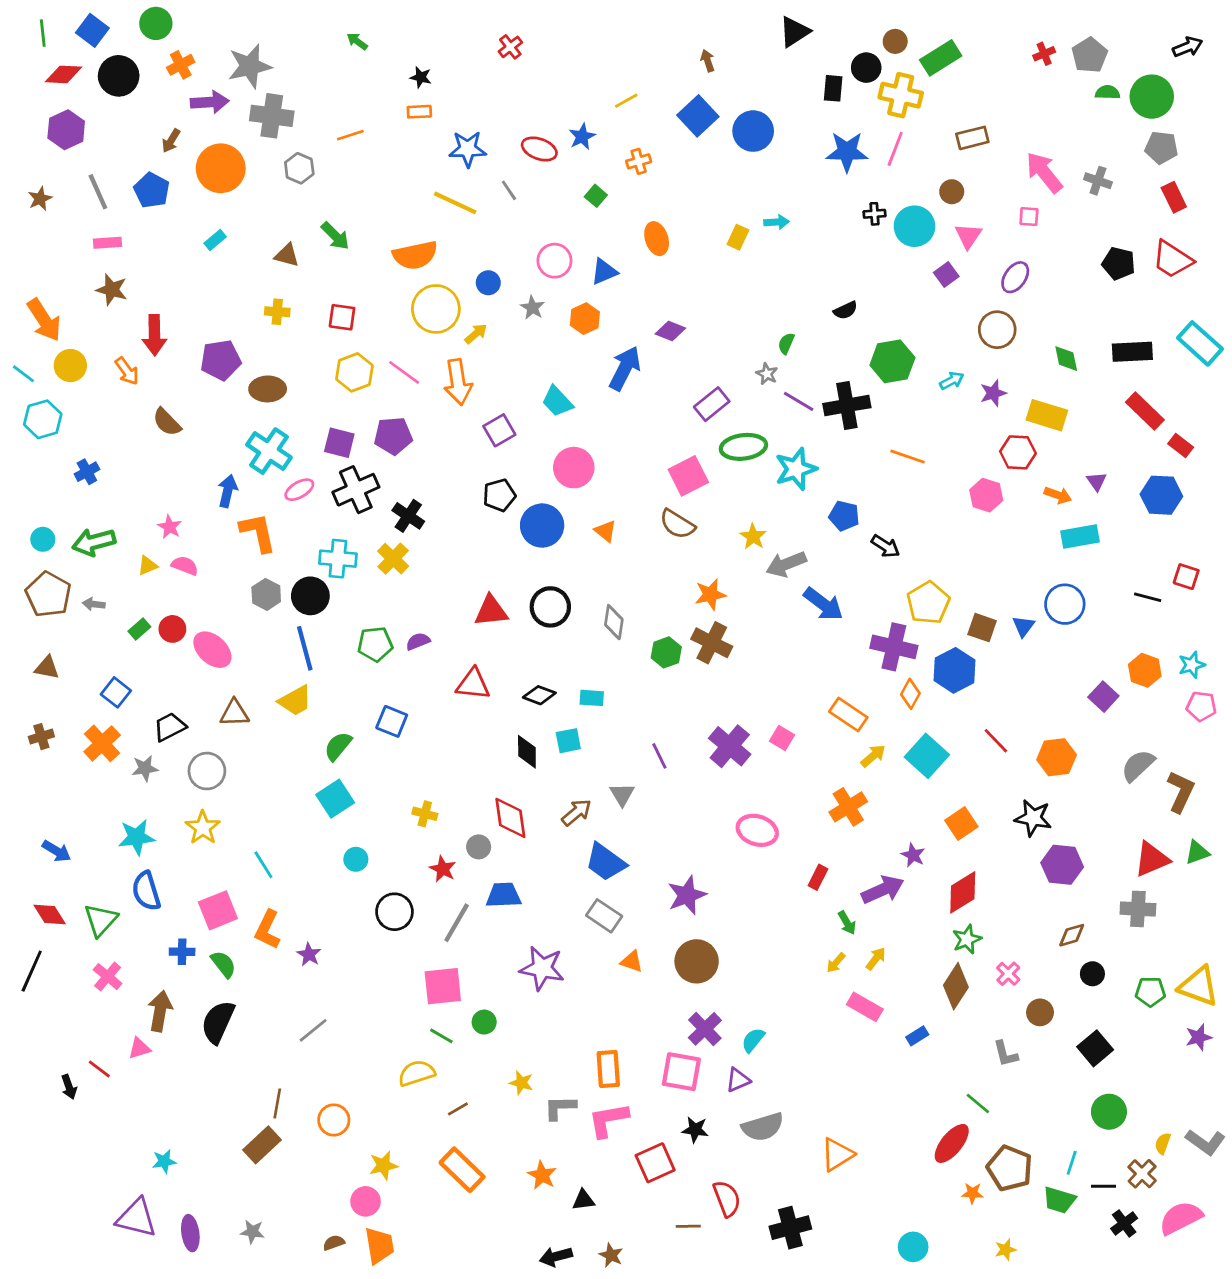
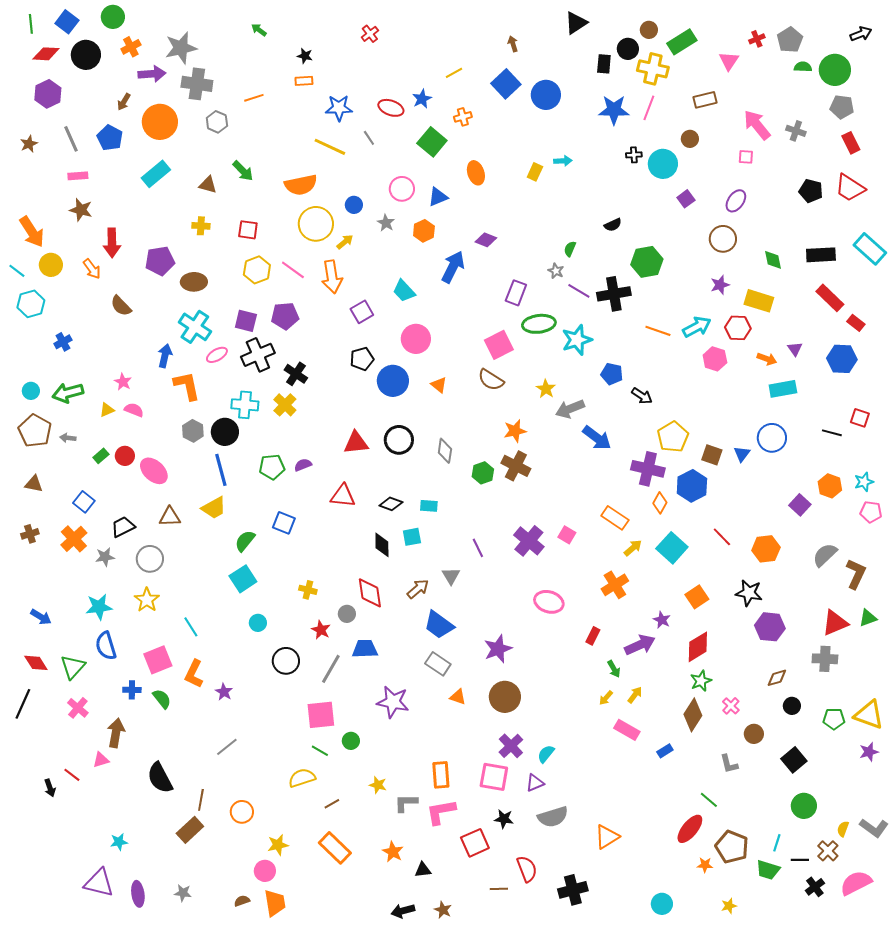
green square: (596, 196) -> (432, 142), size x1.8
pink triangle: (968, 236) -> (729, 61), moved
cyan rectangle: (215, 240) -> (156, 174), size x1.8
cyan arrow: (952, 381) -> (697, 327), moved, size x1.6
purple rectangle: (712, 404) -> (516, 293), turned -30
black semicircle: (218, 1022) -> (160, 778), moved, turned -52

